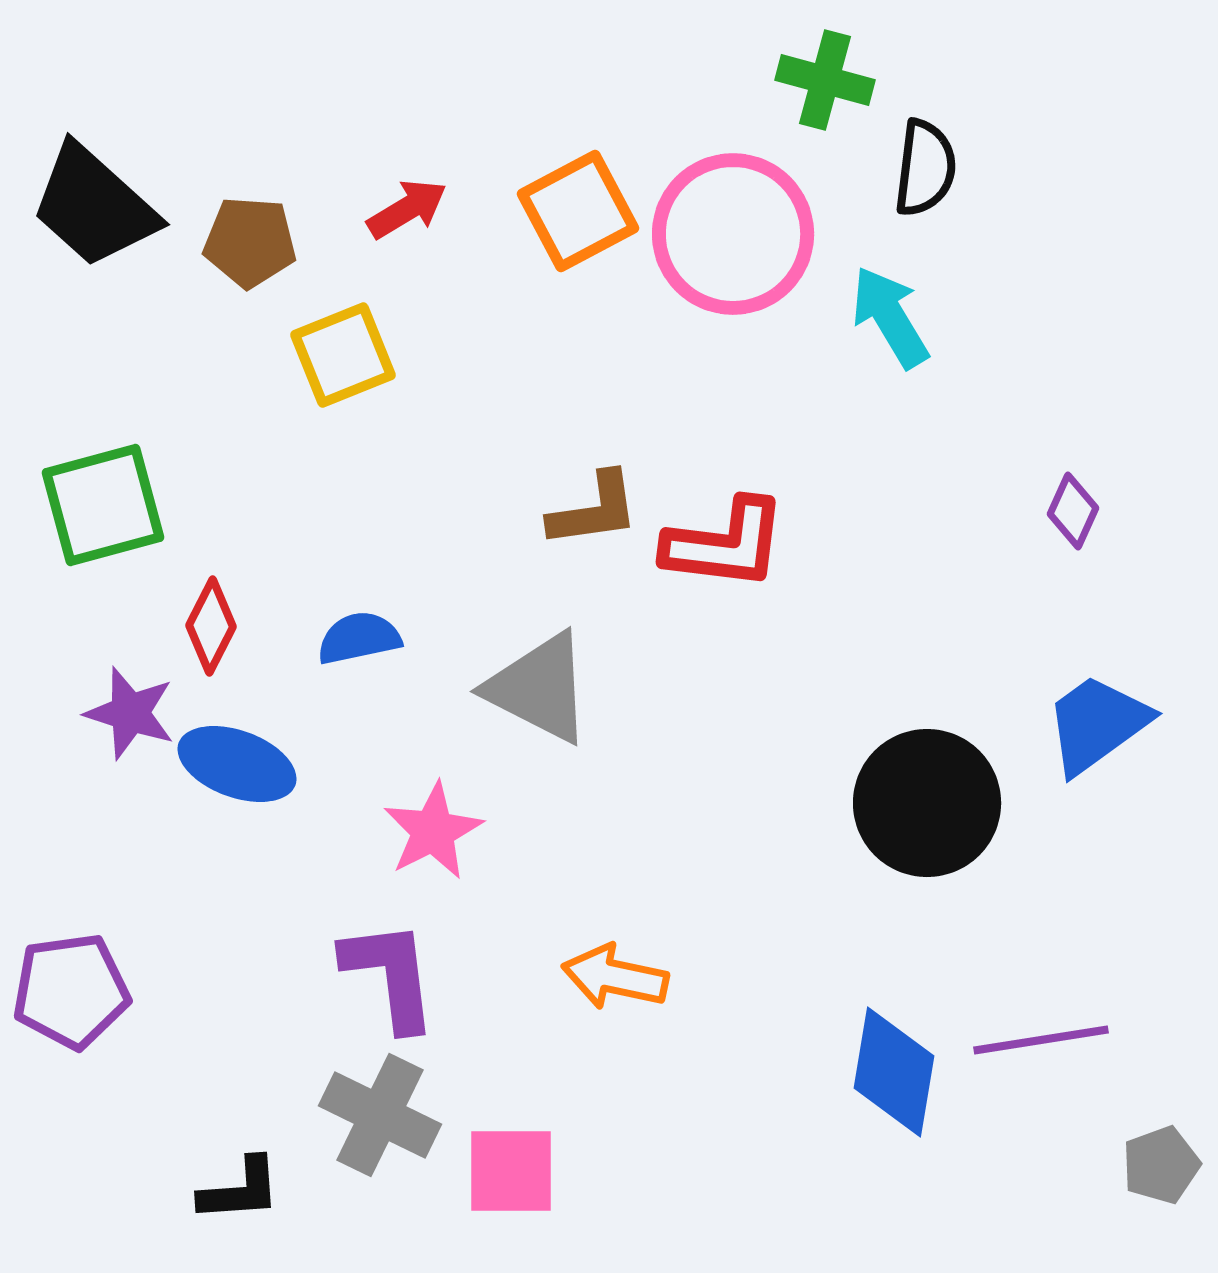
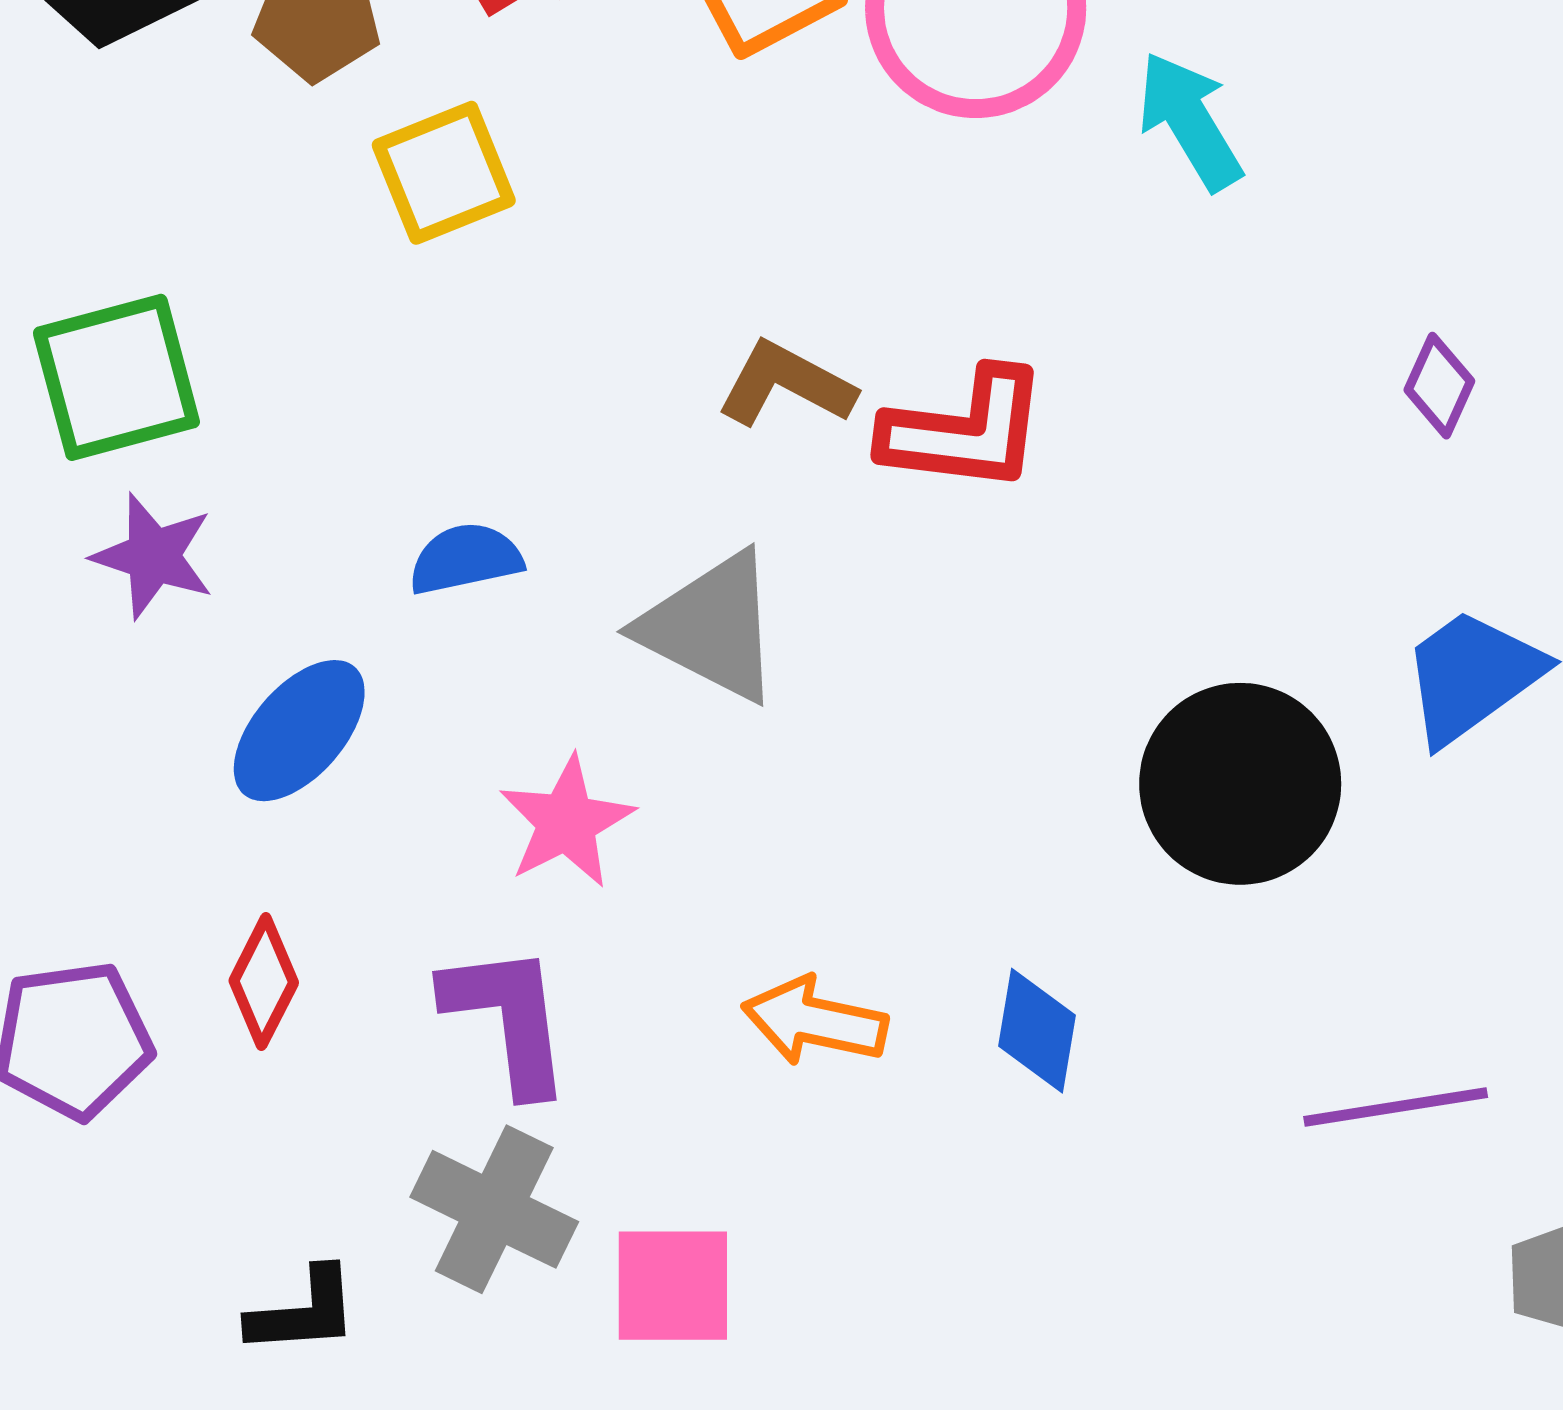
brown L-shape: (594, 510) -> (786, 384), turned -144
red diamond: (211, 626) -> (264, 982), moved
purple star: (130, 713) -> (153, 556), moved
blue ellipse: (237, 764) -> (299, 731), turned -69
blue diamond: (894, 1072) -> (1037, 1031), moved, size x0.7

